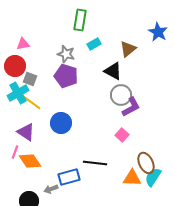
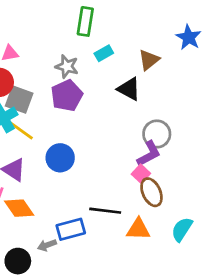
purple pentagon: (66, 76) -> (67, 96), turned 30
gray square: (30, 79) -> (19, 100), size x1.5
gray circle: (121, 95) -> (157, 134), moved
purple L-shape: (131, 107) -> (149, 154), moved
brown ellipse: (146, 163) -> (151, 192), moved
orange triangle: (132, 178) -> (138, 229), moved

